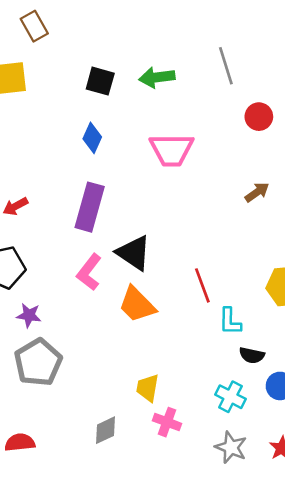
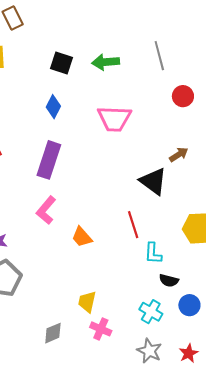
black triangle: (134, 253) -> (153, 181), moved
orange trapezoid: (137, 304) -> (82, 237), size x0.7

